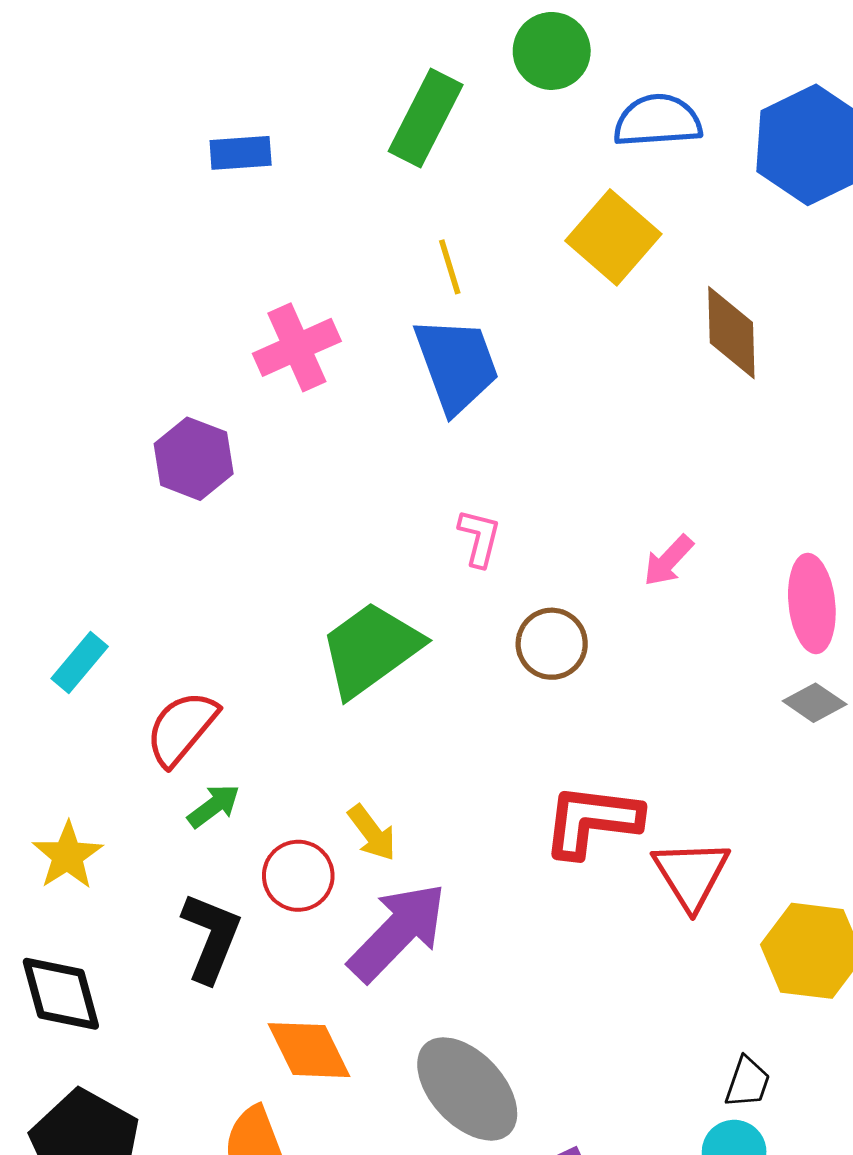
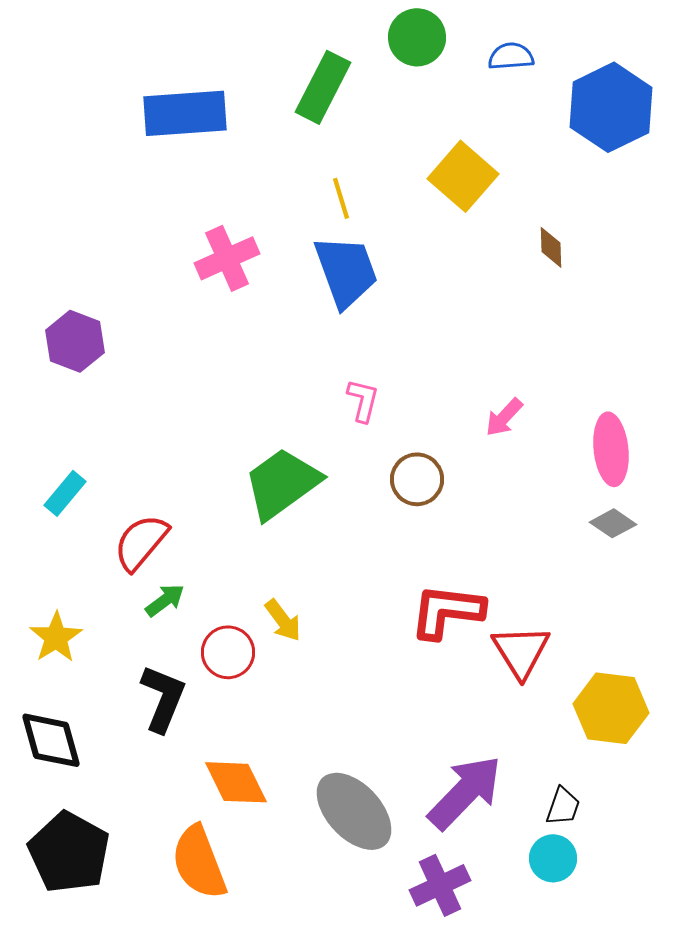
blue semicircle: (658, 121) -> (511, 56), moved, size x0.7
blue rectangle: (241, 153) -> (185, 113), size x1.8
brown diamond: (731, 333) -> (551, 247), size x0.6
purple hexagon: (194, 459) -> (75, 341), moved
purple arrow: (397, 932) -> (465, 792), moved

